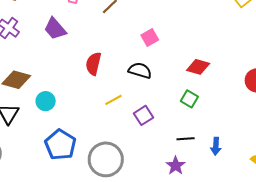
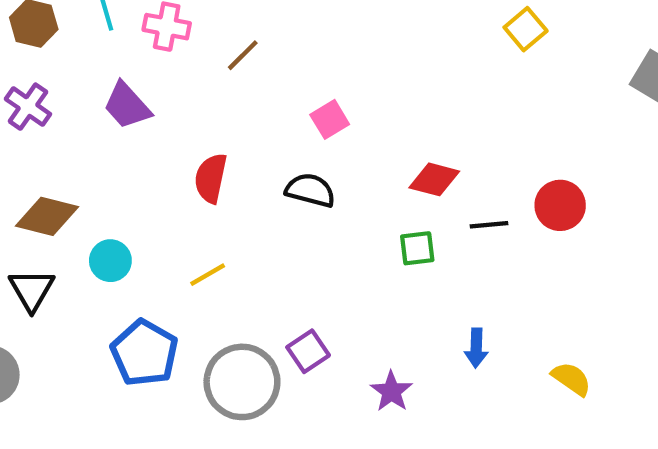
green square: (189, 99) -> (417, 248), turned -36
yellow line: (113, 100) -> (208, 275), moved
purple square: (144, 115) -> (308, 351), moved
black line: (186, 139) -> (489, 225), moved

